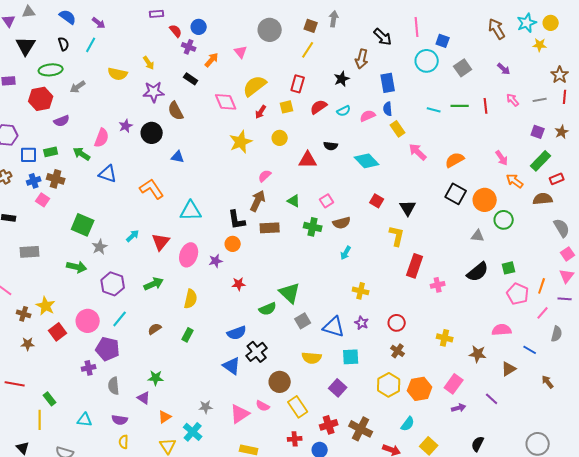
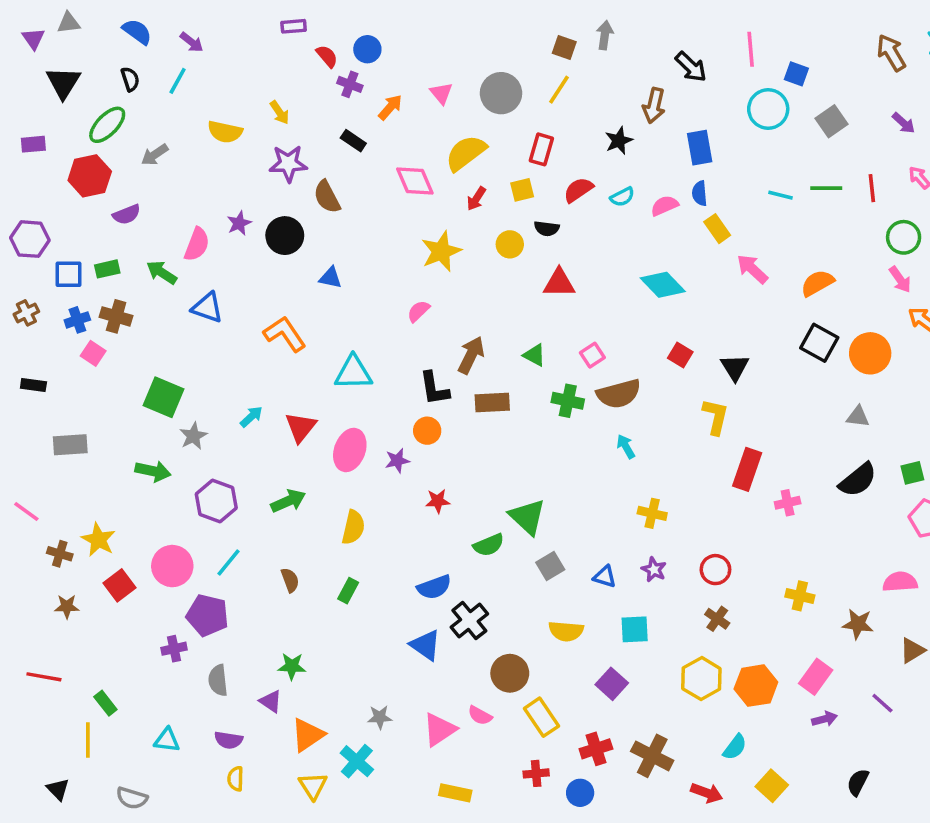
gray circle: (270, 30) -> (501, 93), moved
green ellipse: (51, 70) -> (107, 125), turned -40
black semicircle: (331, 146) -> (547, 229), moved
pink semicircle: (265, 176) -> (418, 311), moved
green circle: (504, 220) -> (904, 237), moved
brown semicircle: (342, 223) -> (619, 394), size x1.4
cyan arrow: (346, 253) -> (626, 446), turned 120
blue triangle: (334, 327) -> (605, 577), size x0.6
brown semicircle: (155, 329) -> (290, 580), turned 104
orange triangle: (165, 417) -> (308, 735), size x1.5

